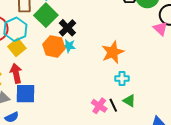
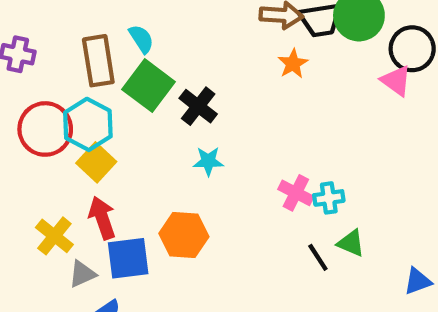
orange hexagon: (54, 46) -> (184, 235), moved
cyan star: (69, 46) -> (208, 161), moved
orange star: (113, 52) -> (293, 64), moved, size x0.6
pink cross: (99, 106) -> (296, 193), moved

